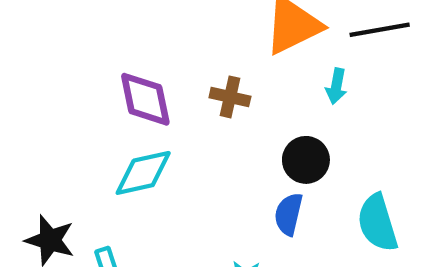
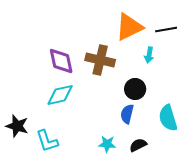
brown cross: (230, 97) -> (100, 60), size x1.6

